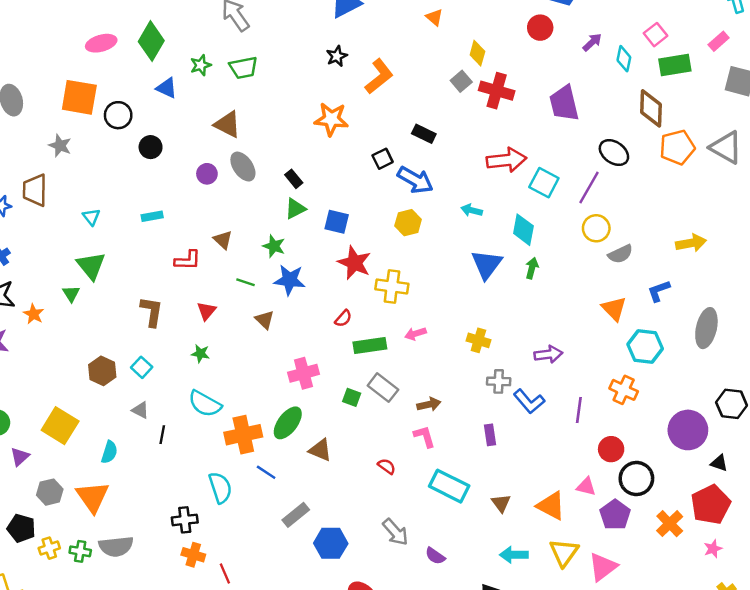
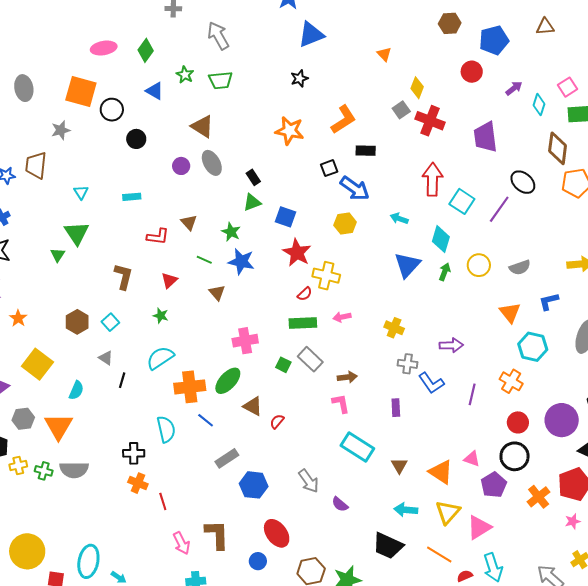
green diamond: (151, 41) -> (146, 50), size x0.7
green star: (201, 65) -> (185, 75), turned -30
orange L-shape: (379, 76) -> (343, 119), moved
black rectangle: (424, 134) -> (366, 151), turned -30
gray star: (60, 146) -> (61, 130), turned 30
red arrow: (506, 160) -> (432, 179), turned -88
yellow circle: (596, 228) -> (479, 265), moved
orange star: (34, 314) -> (18, 318), moved
red semicircle: (343, 318) -> (305, 294), moved
cyan semicircle: (205, 404) -> (160, 358), turned 112
red circle: (611, 449) -> (518, 422), moved
red semicircle: (387, 466) -> (277, 421), moved, turned -91

